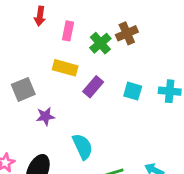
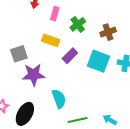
brown cross: (127, 33) -> (108, 32), moved
cyan square: (133, 91) -> (99, 61), size x1.6
purple star: (45, 116) -> (34, 75), size x1.6

